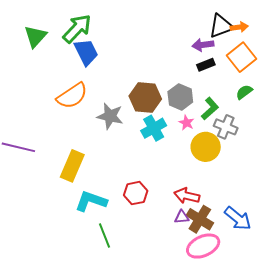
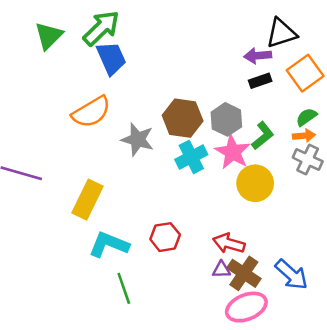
orange arrow: (239, 27) -> (304, 136), moved
pink star: (186, 123) -> (233, 152), size x1.8
gray cross: (226, 127) -> (308, 159), moved

